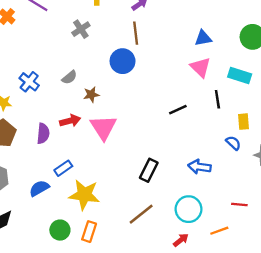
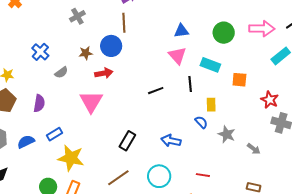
gray semicircle: (69, 77) -> (61, 72), moved
blue cross: (29, 82) -> (40, 52), moved
brown star: (91, 95) -> (86, 53), moved
red arrow: (70, 121) -> (104, 73), moved
blue semicircle: (39, 188) -> (26, 142), moved

